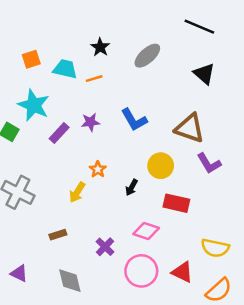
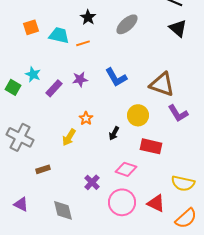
black triangle: (204, 74) -> (178, 28), moved
cyan star: (34, 105) -> (33, 74), moved, size x0.6
brown rectangle: (58, 235) -> (43, 169), moved

